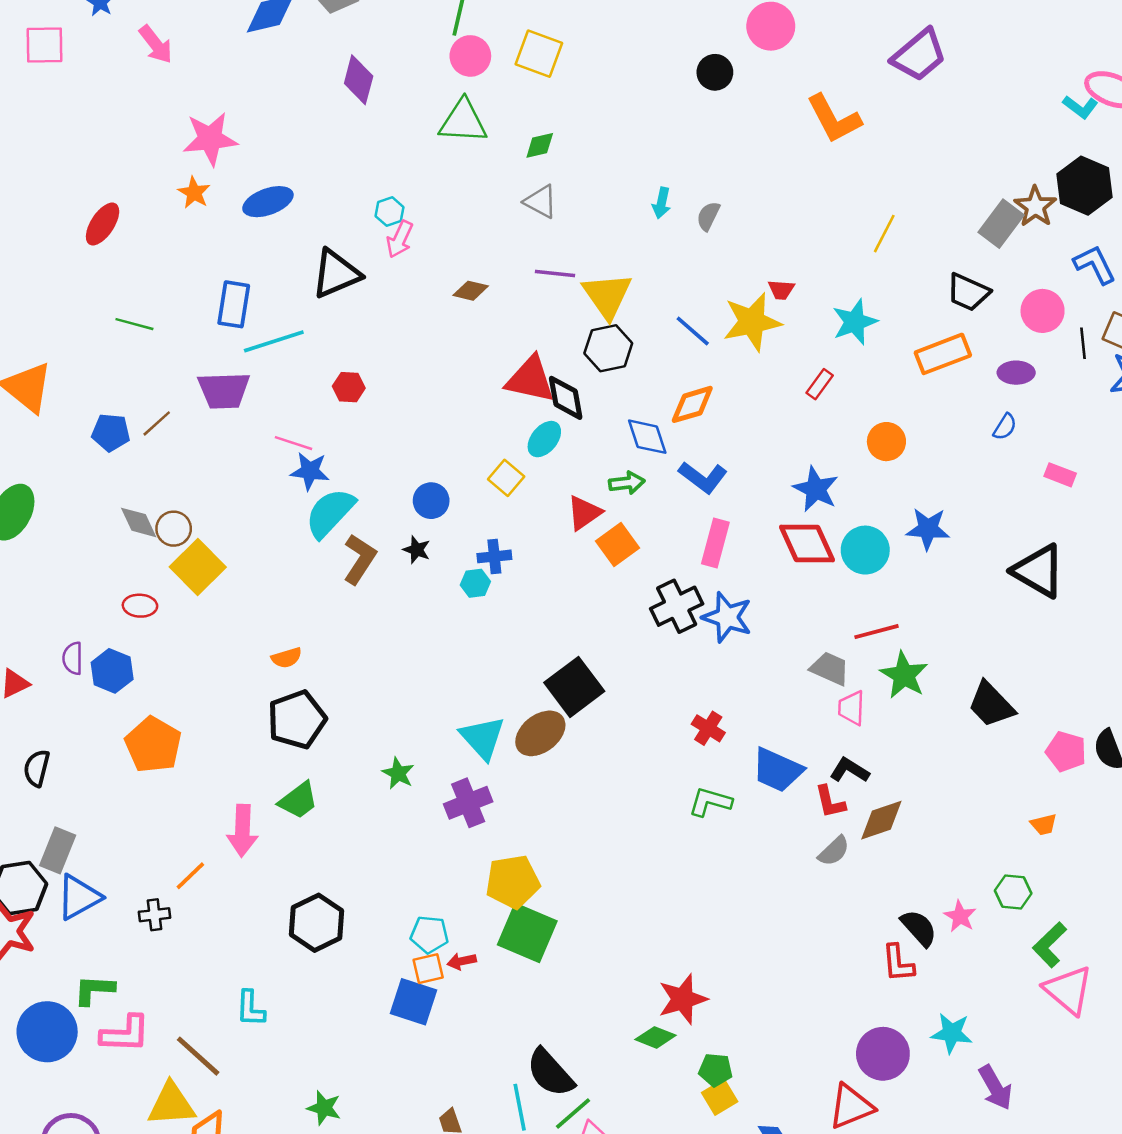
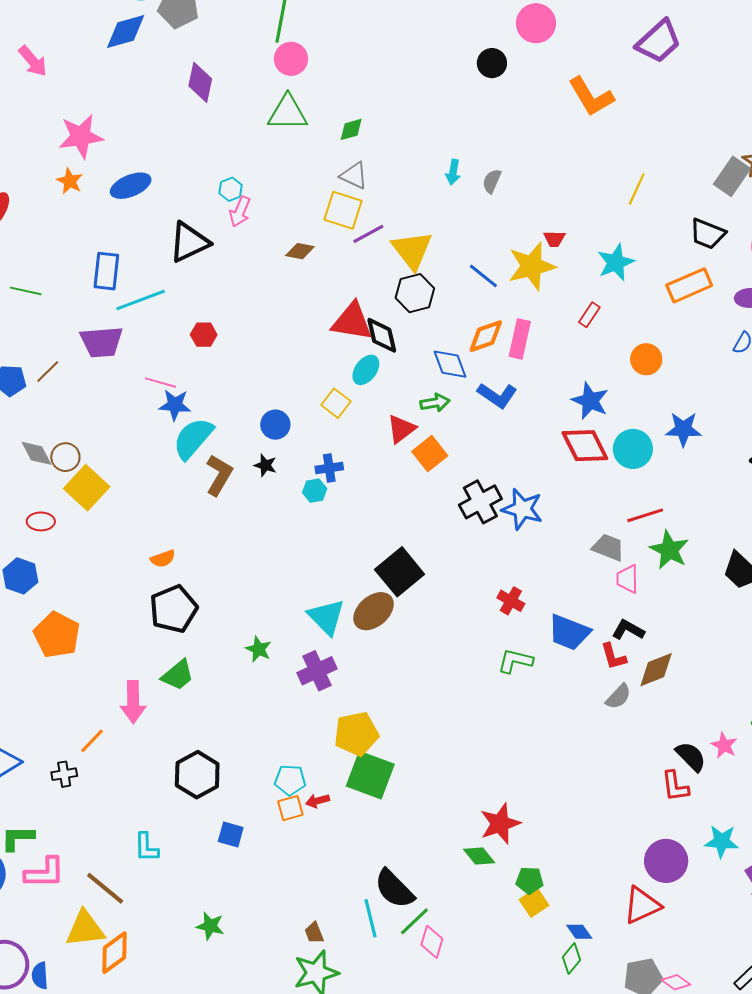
yellow square: (539, 54) -> (343, 210), moved
purple line: (555, 274) -> (368, 234), turned -32
pink rectangle: (715, 543) -> (520, 339), moved
blue square: (414, 1002) -> (231, 835), moved, size x0.7
green diamond: (655, 1037) -> (479, 856), turned 32

